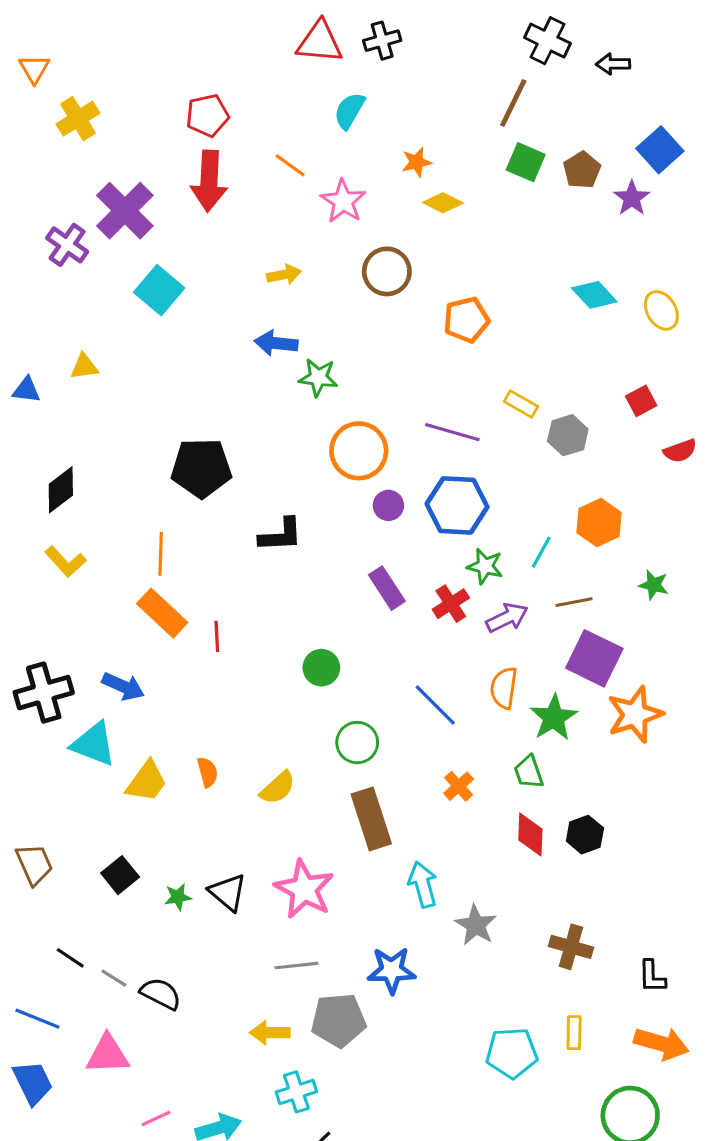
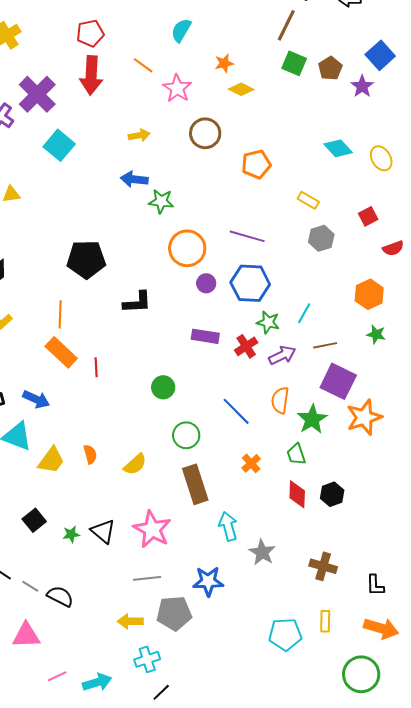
yellow rectangle: (521, 404) -> (308, 200), moved
orange hexagon: (599, 523) -> (369, 294), moved
purple rectangle: (387, 588) -> (205, 336), turned -48

